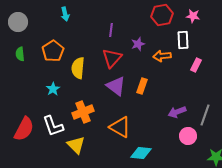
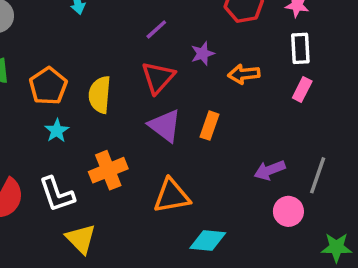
purple line: (111, 30) -> (156, 29), turned 40
white rectangle: (183, 40) -> (300, 48), moved
orange pentagon: (53, 51) -> (48, 86), moved
orange triangle: (120, 127) -> (172, 196), turned -40
yellow triangle: (76, 145) -> (81, 239), moved

